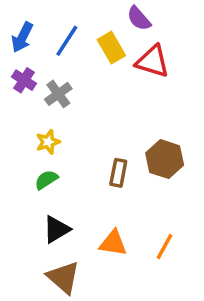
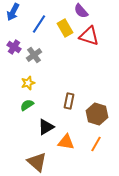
blue arrow: (22, 37) -> (13, 12), moved
brown hexagon: (165, 159) -> (97, 114), moved
black triangle: (57, 229) -> (46, 127), moved

